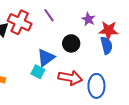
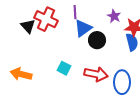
purple line: (49, 15) -> (75, 12), turned 32
blue triangle: (46, 58) -> (83, 28), moved

